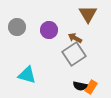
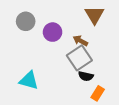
gray circle: (17, 27) -> (26, 21), moved
black semicircle: (80, 86) -> (86, 76), moved

